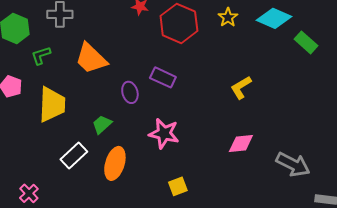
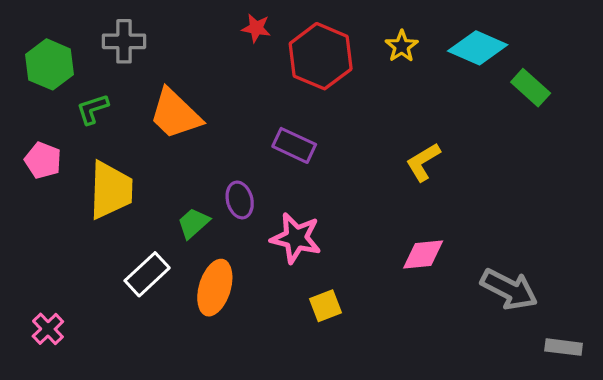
purple ellipse: (130, 92) -> (240, 200), moved
yellow square: (178, 186) -> (326, 306), moved
pink cross: (29, 193) -> (48, 329), moved

